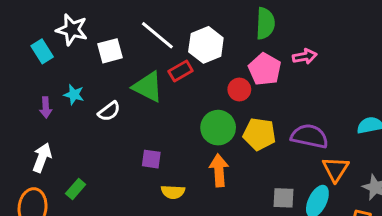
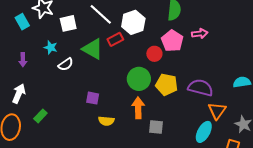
cyan star: (74, 95) -> (51, 47), moved
gray square: (284, 198) -> (156, 127), moved

